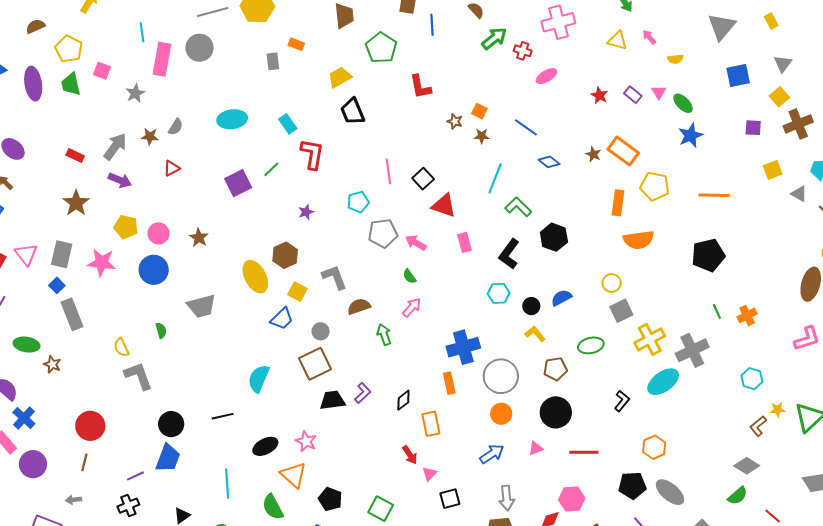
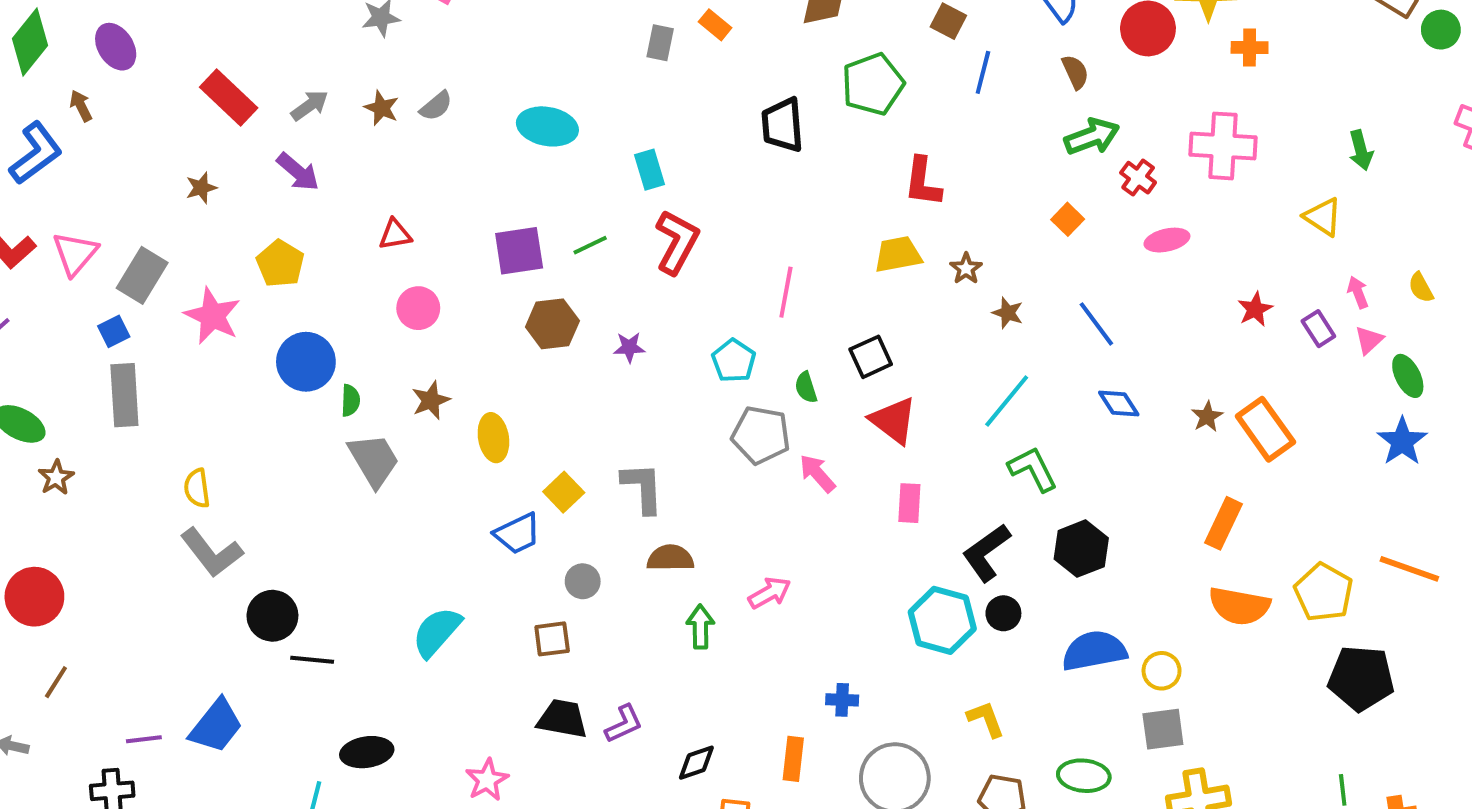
pink arrow: (649, 37) -> (1358, 292), moved
yellow semicircle: (675, 59) -> (1421, 288), turned 49
yellow trapezoid: (340, 77) -> (898, 254), moved
orange square: (479, 111) -> (1068, 219), moved
black trapezoid: (353, 112) -> (782, 125), moved
blue star: (691, 135) -> (1402, 441), turned -30
gray arrow: (115, 147) -> (310, 105), size x0.7
red rectangle: (75, 156) -> (229, 97), size x1.6
red triangle: (172, 168) -> (395, 234), moved
pink line: (388, 171) -> (786, 292), moved
yellow pentagon: (655, 186) -> (1324, 592), moved
cyan pentagon: (358, 202) -> (734, 361), turned 30
brown star: (76, 203) -> (201, 188), size x0.6
pink circle: (159, 233) -> (418, 308), moved
brown star: (199, 238) -> (431, 400), moved
brown hexagon: (285, 255) -> (552, 324), moved
green semicircle: (409, 276) -> (806, 387), moved
yellow ellipse: (255, 277) -> (493, 438), size x0.7
cyan hexagon: (499, 293) -> (942, 620), size x1.5
blue semicircle: (561, 298) -> (1094, 651), moved, size x1.5
gray trapezoid: (202, 306) -> (374, 460), turned -124
black circle: (531, 306) -> (1003, 613), moved
green semicircle: (161, 330) -> (350, 400), moved
blue cross: (463, 347) -> (842, 700), size x0.5
brown square: (315, 364) -> (552, 639), size x0.6
gray L-shape: (138, 376) -> (212, 553), turned 144
black line: (223, 416) -> (312, 660), moved
black circle: (171, 424) -> (272, 616), moved
red circle: (90, 426) -> (34, 597), moved
black ellipse: (265, 446) -> (367, 752), moved

